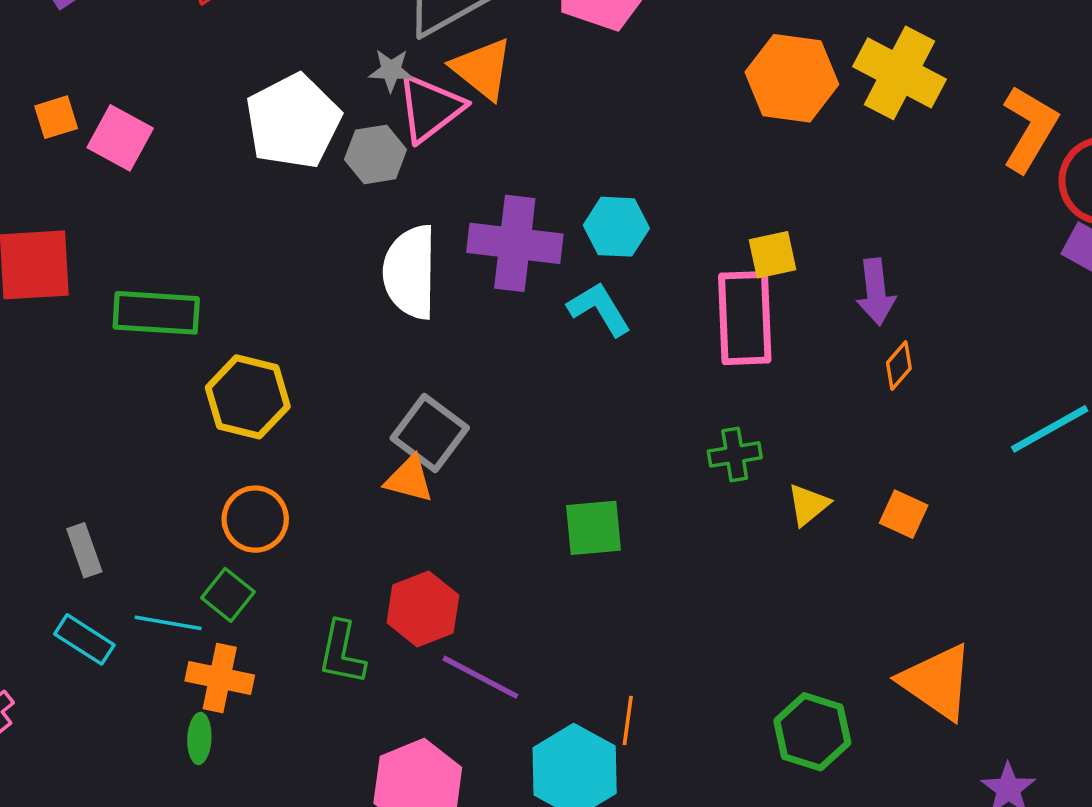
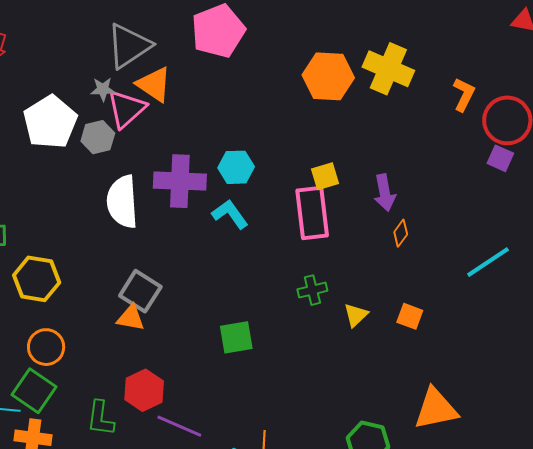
orange L-shape: (1030, 129) -> (464, 94), size x0.7
green square: (228, 595) -> (34, 391), size x1.5
orange triangle: (937, 682) -> (436, 409), turned -42

